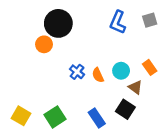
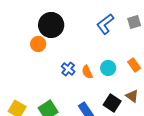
blue L-shape: (118, 22) -> (105, 24), turned 30
brown triangle: (135, 87) -> (132, 96), moved

